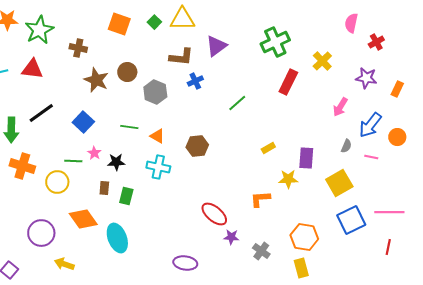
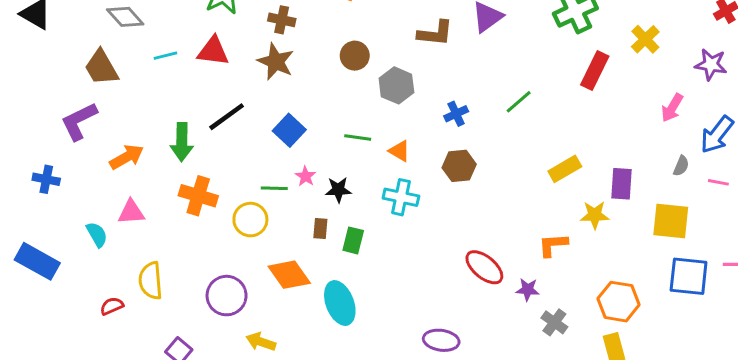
brown star: (96, 80) -> (276, 62), moved
blue cross: (195, 81) -> (456, 114), moved
yellow rectangle: (268, 148) -> (565, 169), size x1.5
yellow square: (339, 183) -> (671, 221), turned 36
blue square: (351, 220) -> (689, 276), turned 32
purple star: (231, 237) -> (528, 290), moved

